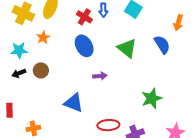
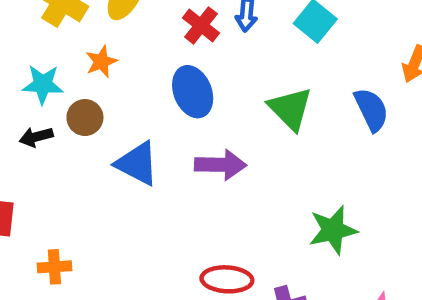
brown circle: (41, 70) -> (85, 118), moved
purple arrow: (100, 76) -> (220, 165), size x1.5
blue triangle: (74, 103) -> (137, 164), moved

